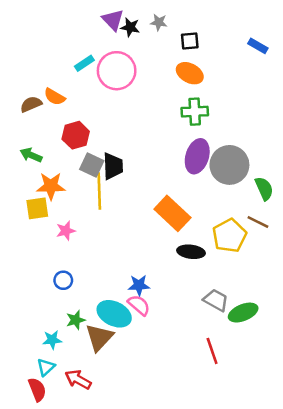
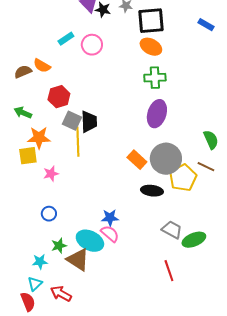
black square: (190, 41) -> (151, 21), size x1.8
pink circle: (117, 71) -> (92, 45), size x0.7
gray circle: (229, 165) -> (166, 159), moved
orange rectangle: (172, 213) -> (137, 160), size x0.7
brown triangle: (99, 337) -> (78, 260), turned -40

